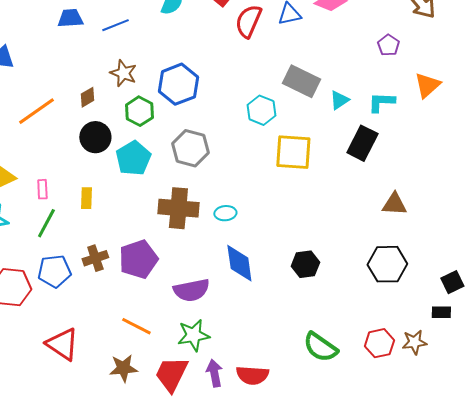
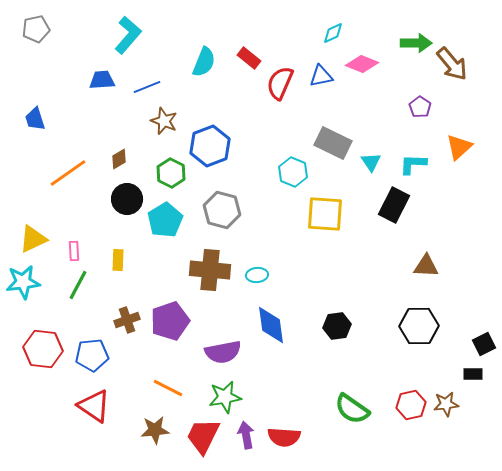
brown star: (123, 73) -> (164, 121), moved
cyan triangle: (339, 100) -> (371, 162), turned -30
blue pentagon: (54, 271) -> (92, 355), moved

